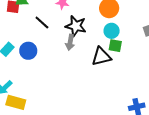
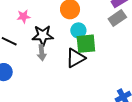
green square: (115, 46) -> (86, 44), size x1.5

